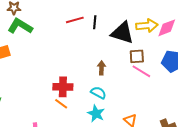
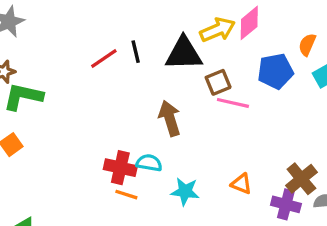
brown arrow: (101, 68) -> (170, 118), size x1.5
red cross: (63, 87) -> (120, 168), turned 30
cyan semicircle: (98, 93) -> (149, 163), moved

